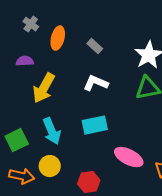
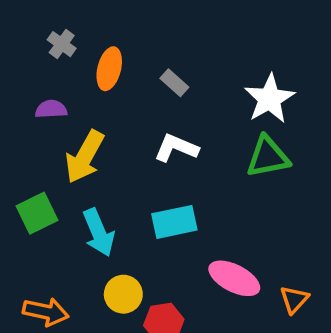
green square: (17, 140) -> (37, 213), moved
yellow circle: (50, 166) -> (123, 294), moved

